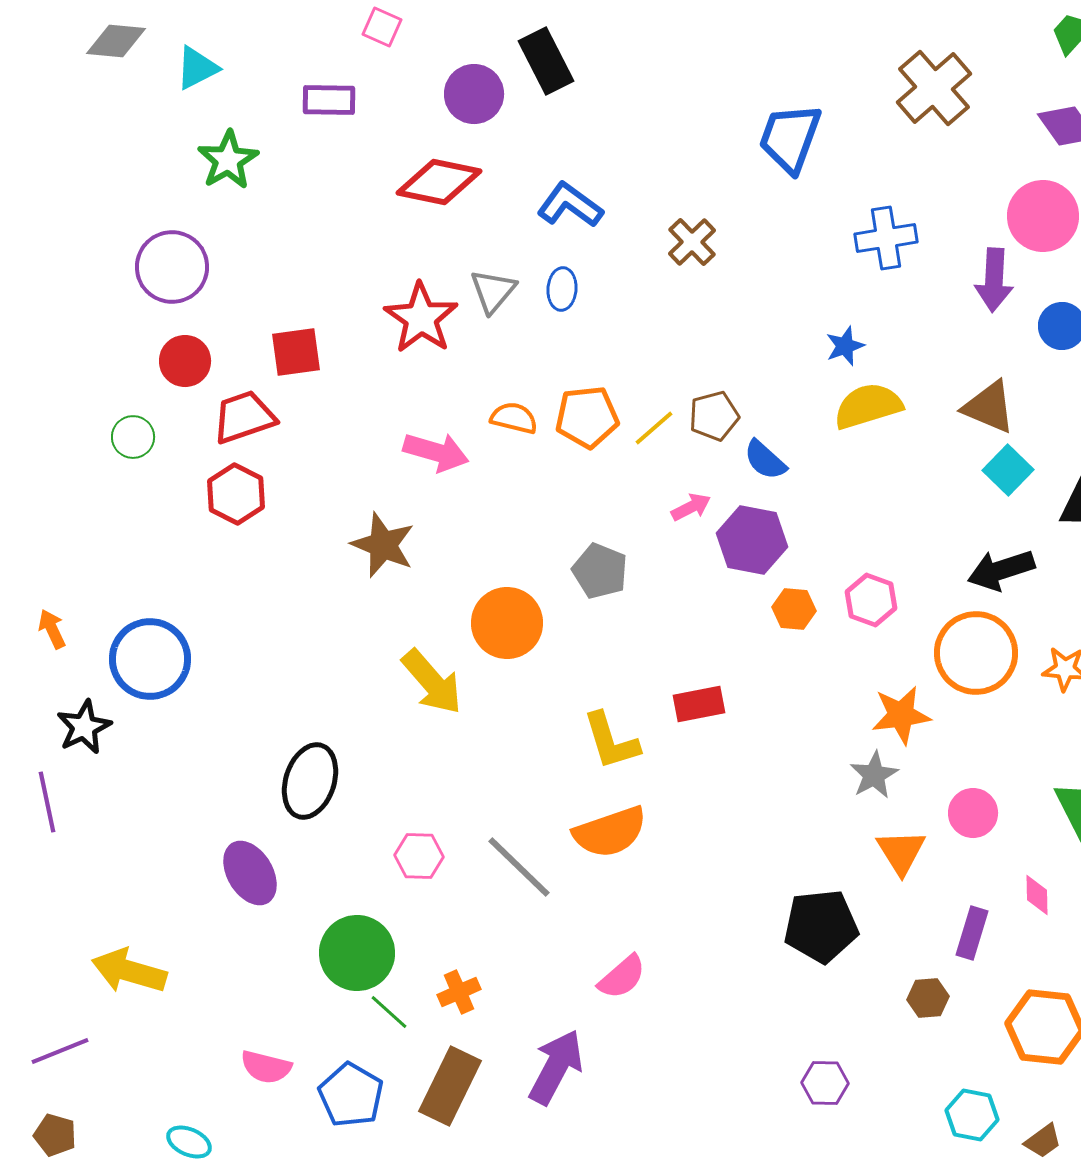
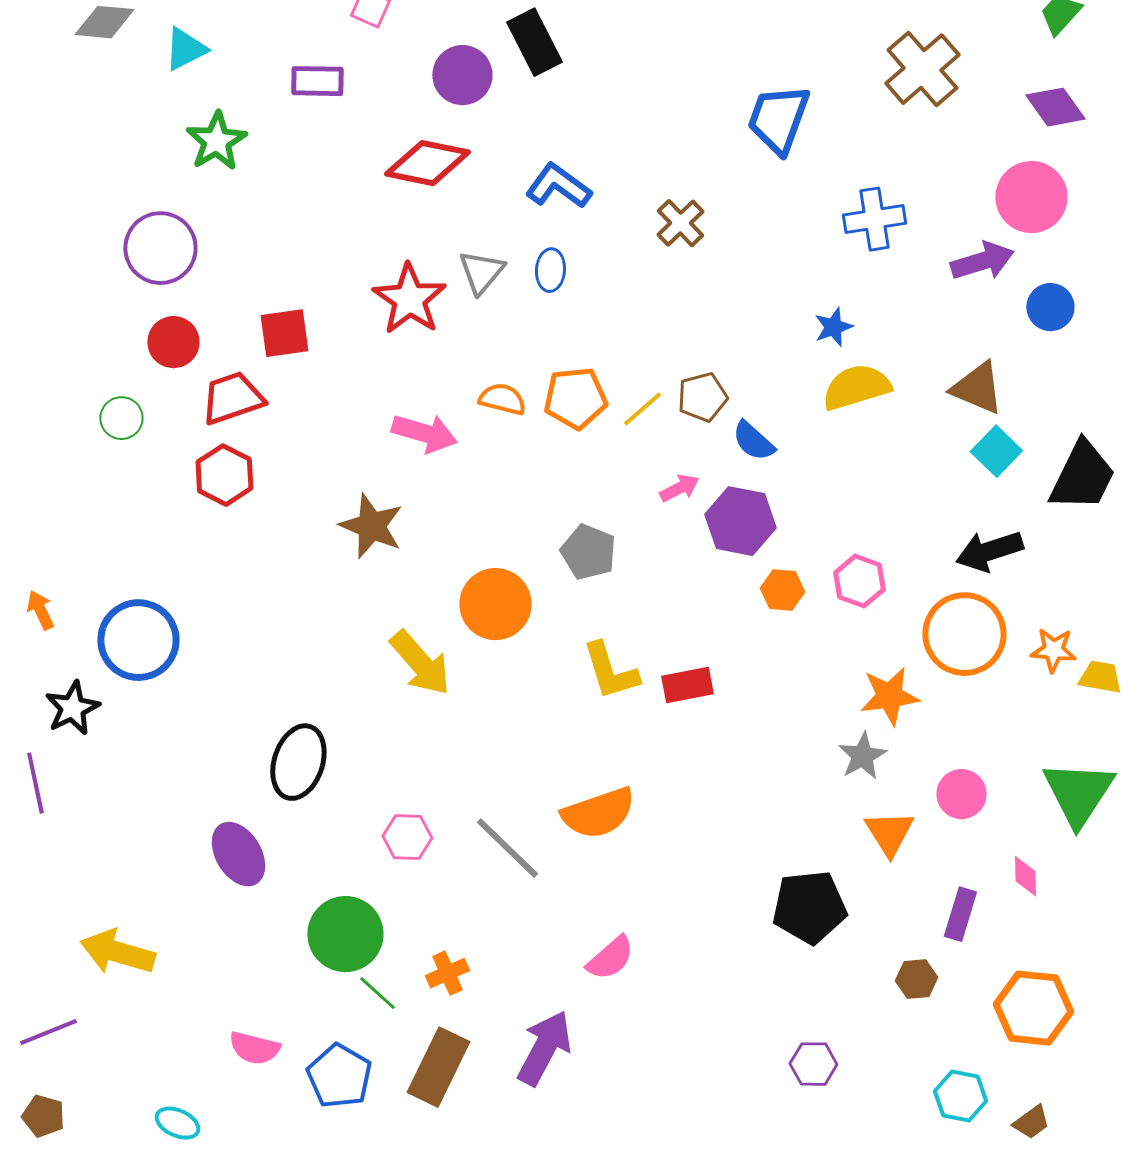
purple arrow: (994, 280) -> (982, 261), turned -110
yellow L-shape: (611, 741) -> (610, 671), moved

